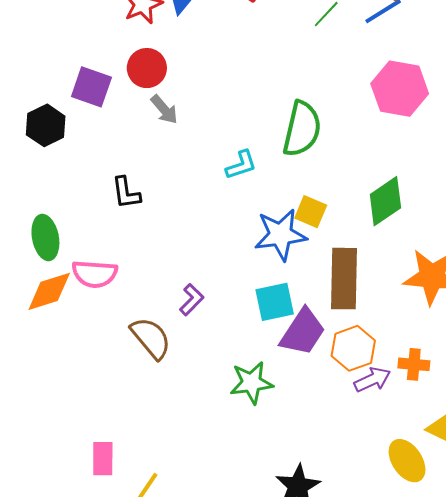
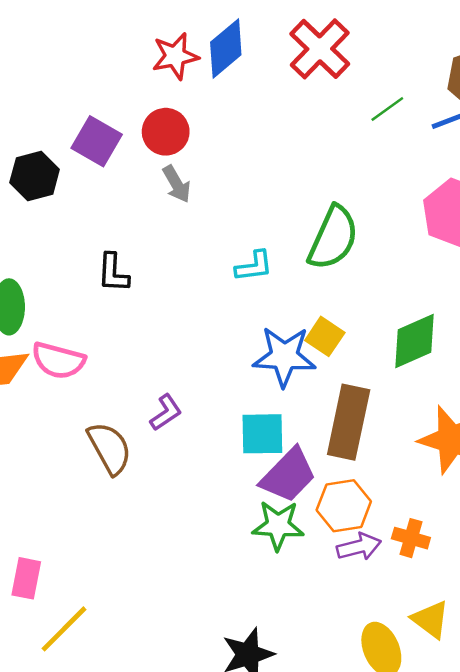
green star: (251, 383) -> (278, 525), moved

